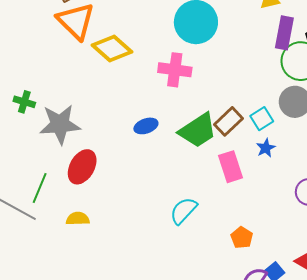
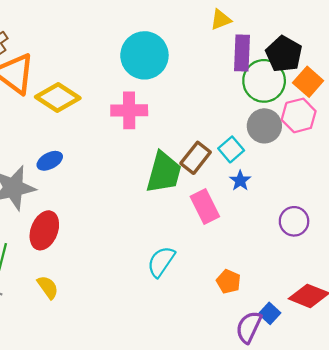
blue ellipse: (146, 126) -> (50, 161), moved
green trapezoid: (198, 130) -> (164, 172), turned -33
yellow semicircle: (78, 219) -> (48, 287), turned 65

